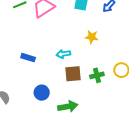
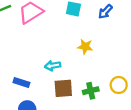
blue rectangle: (28, 58) -> (21, 83), moved

